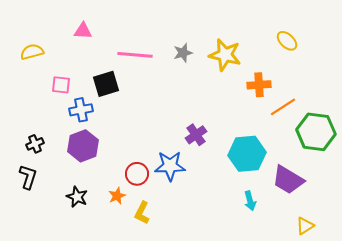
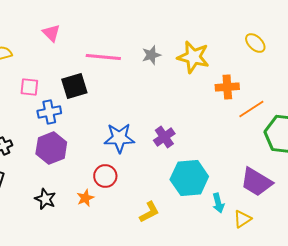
pink triangle: (83, 31) -> (51, 33), turned 42
cyan hexagon: (247, 154) -> (189, 178), moved
blue star: (170, 166) -> (119, 138), moved
yellow L-shape: (142, 213) -> (149, 212), moved, turned -145
yellow triangle: (305, 226) -> (242, 219), moved

